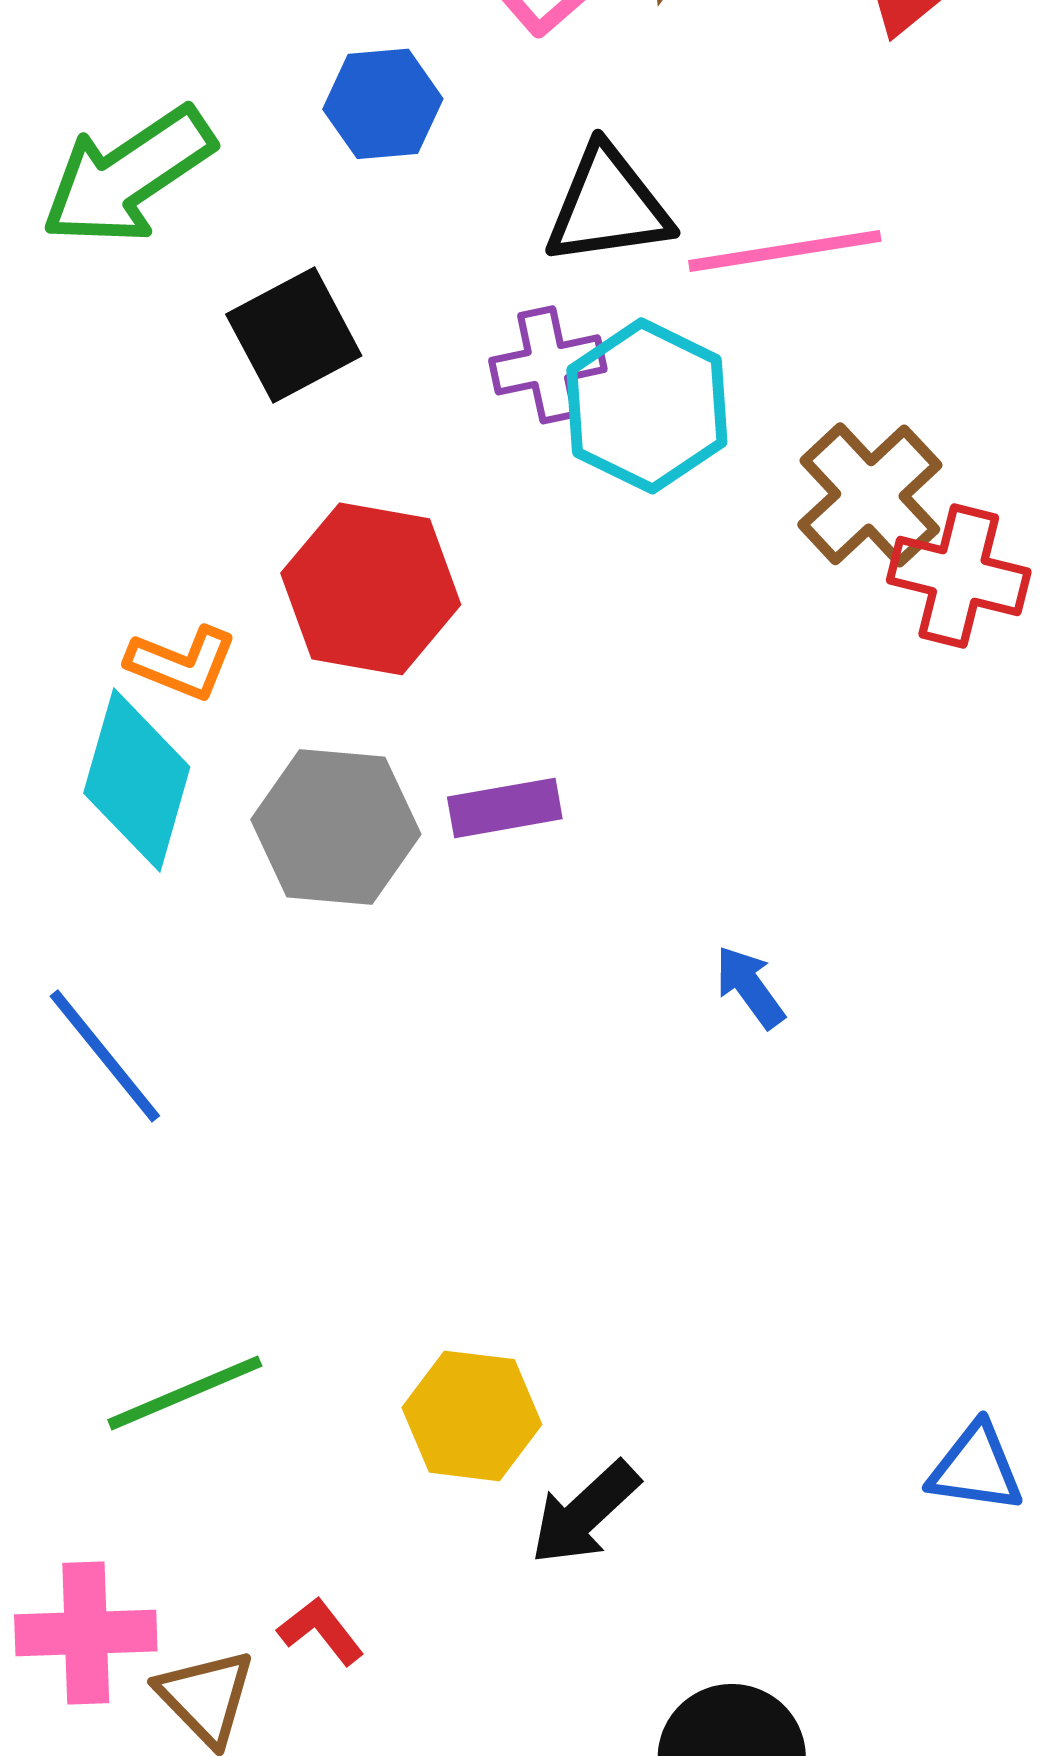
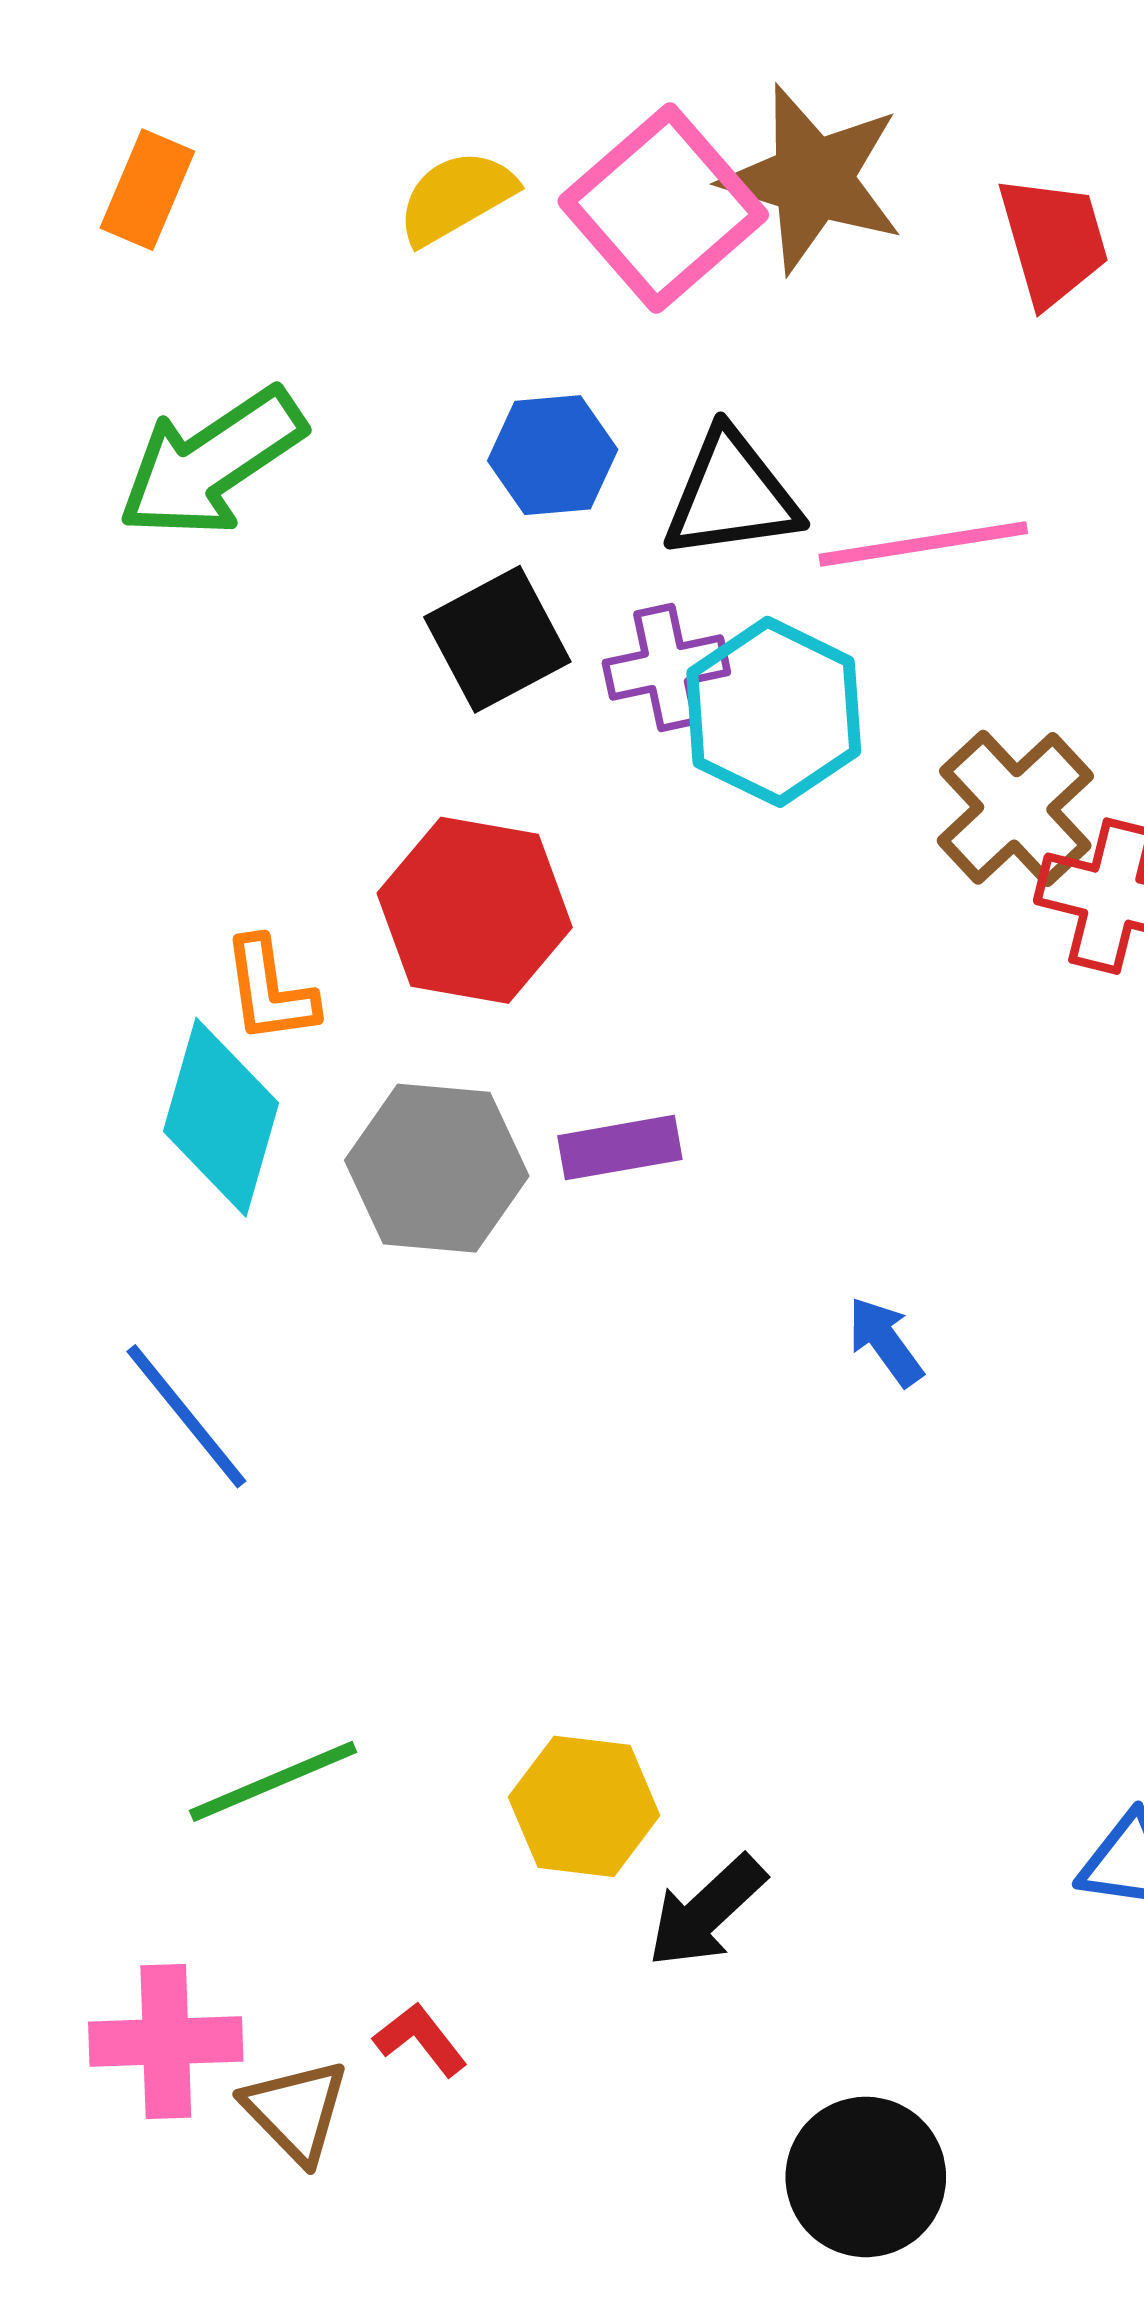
blue hexagon: (383, 104) -> (553, 455), moved
black square: (294, 335) -> (497, 639), moved
orange L-shape: (182, 663) -> (270, 990), turned 60

